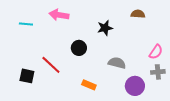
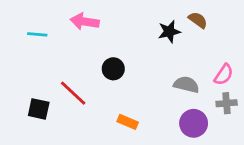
brown semicircle: (138, 14) -> (198, 20), turned 32
black star: (105, 28) -> (169, 32), moved
gray semicircle: (117, 63) -> (186, 85), moved

